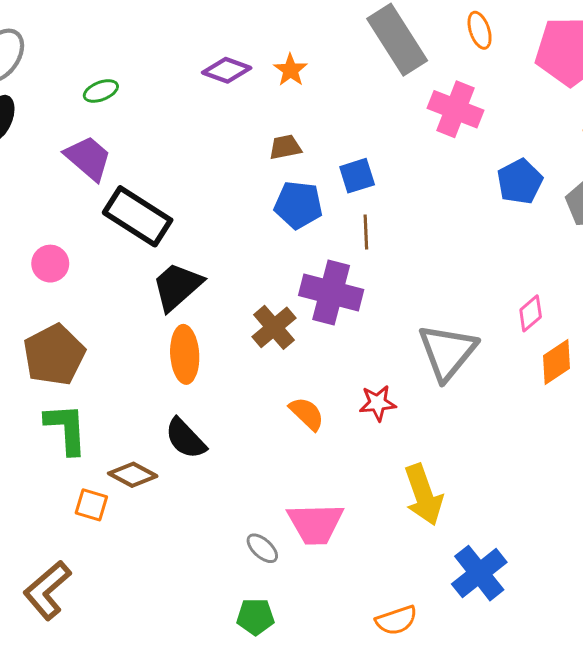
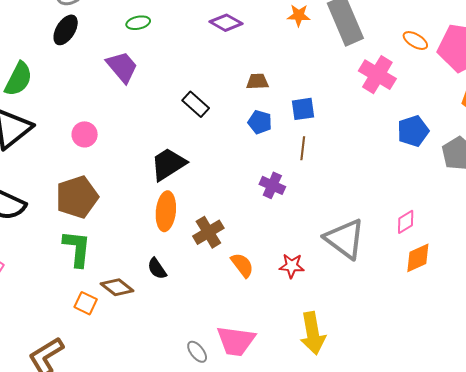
orange ellipse: (480, 30) -> (415, 41), moved, turned -50
orange star: (290, 70) -> (299, 15), moved, turned 30
blue pentagon: (298, 205) -> (260, 122), size x0.7
black rectangle: (138, 216) -> (196, 104), moved, size x0.6
purple cross: (331, 292) -> (272, 185), size x0.6
brown cross: (274, 327) -> (208, 232), moved
gray triangle: (447, 352) -> (345, 239), turned -42
black semicircle: (185, 439) -> (157, 269), size x0.7

